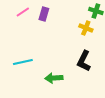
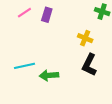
yellow cross: (86, 28) -> (85, 38), moved
green arrow: (54, 78) -> (49, 75), moved

